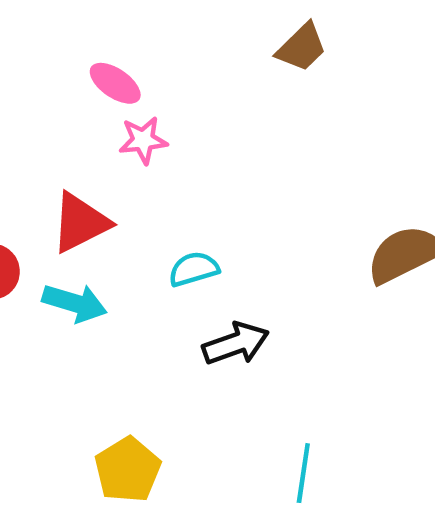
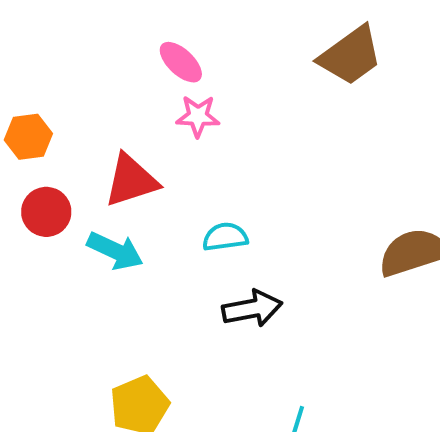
brown trapezoid: (302, 47) -> (350, 56), size x1.4

